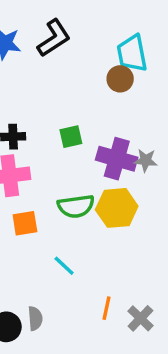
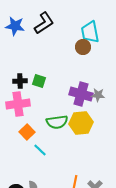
green square: (71, 137) -> (39, 81), moved, turned 32
orange square: (25, 223) -> (27, 132), turned -35
cyan line: (64, 266) -> (40, 150), moved

